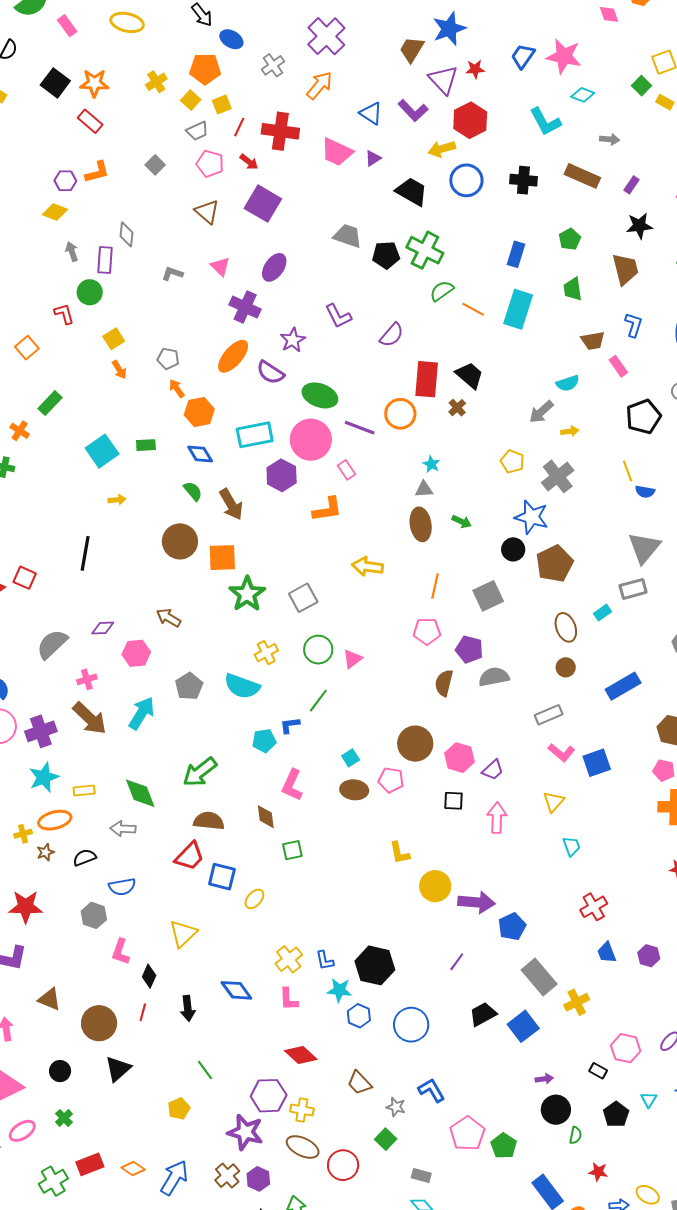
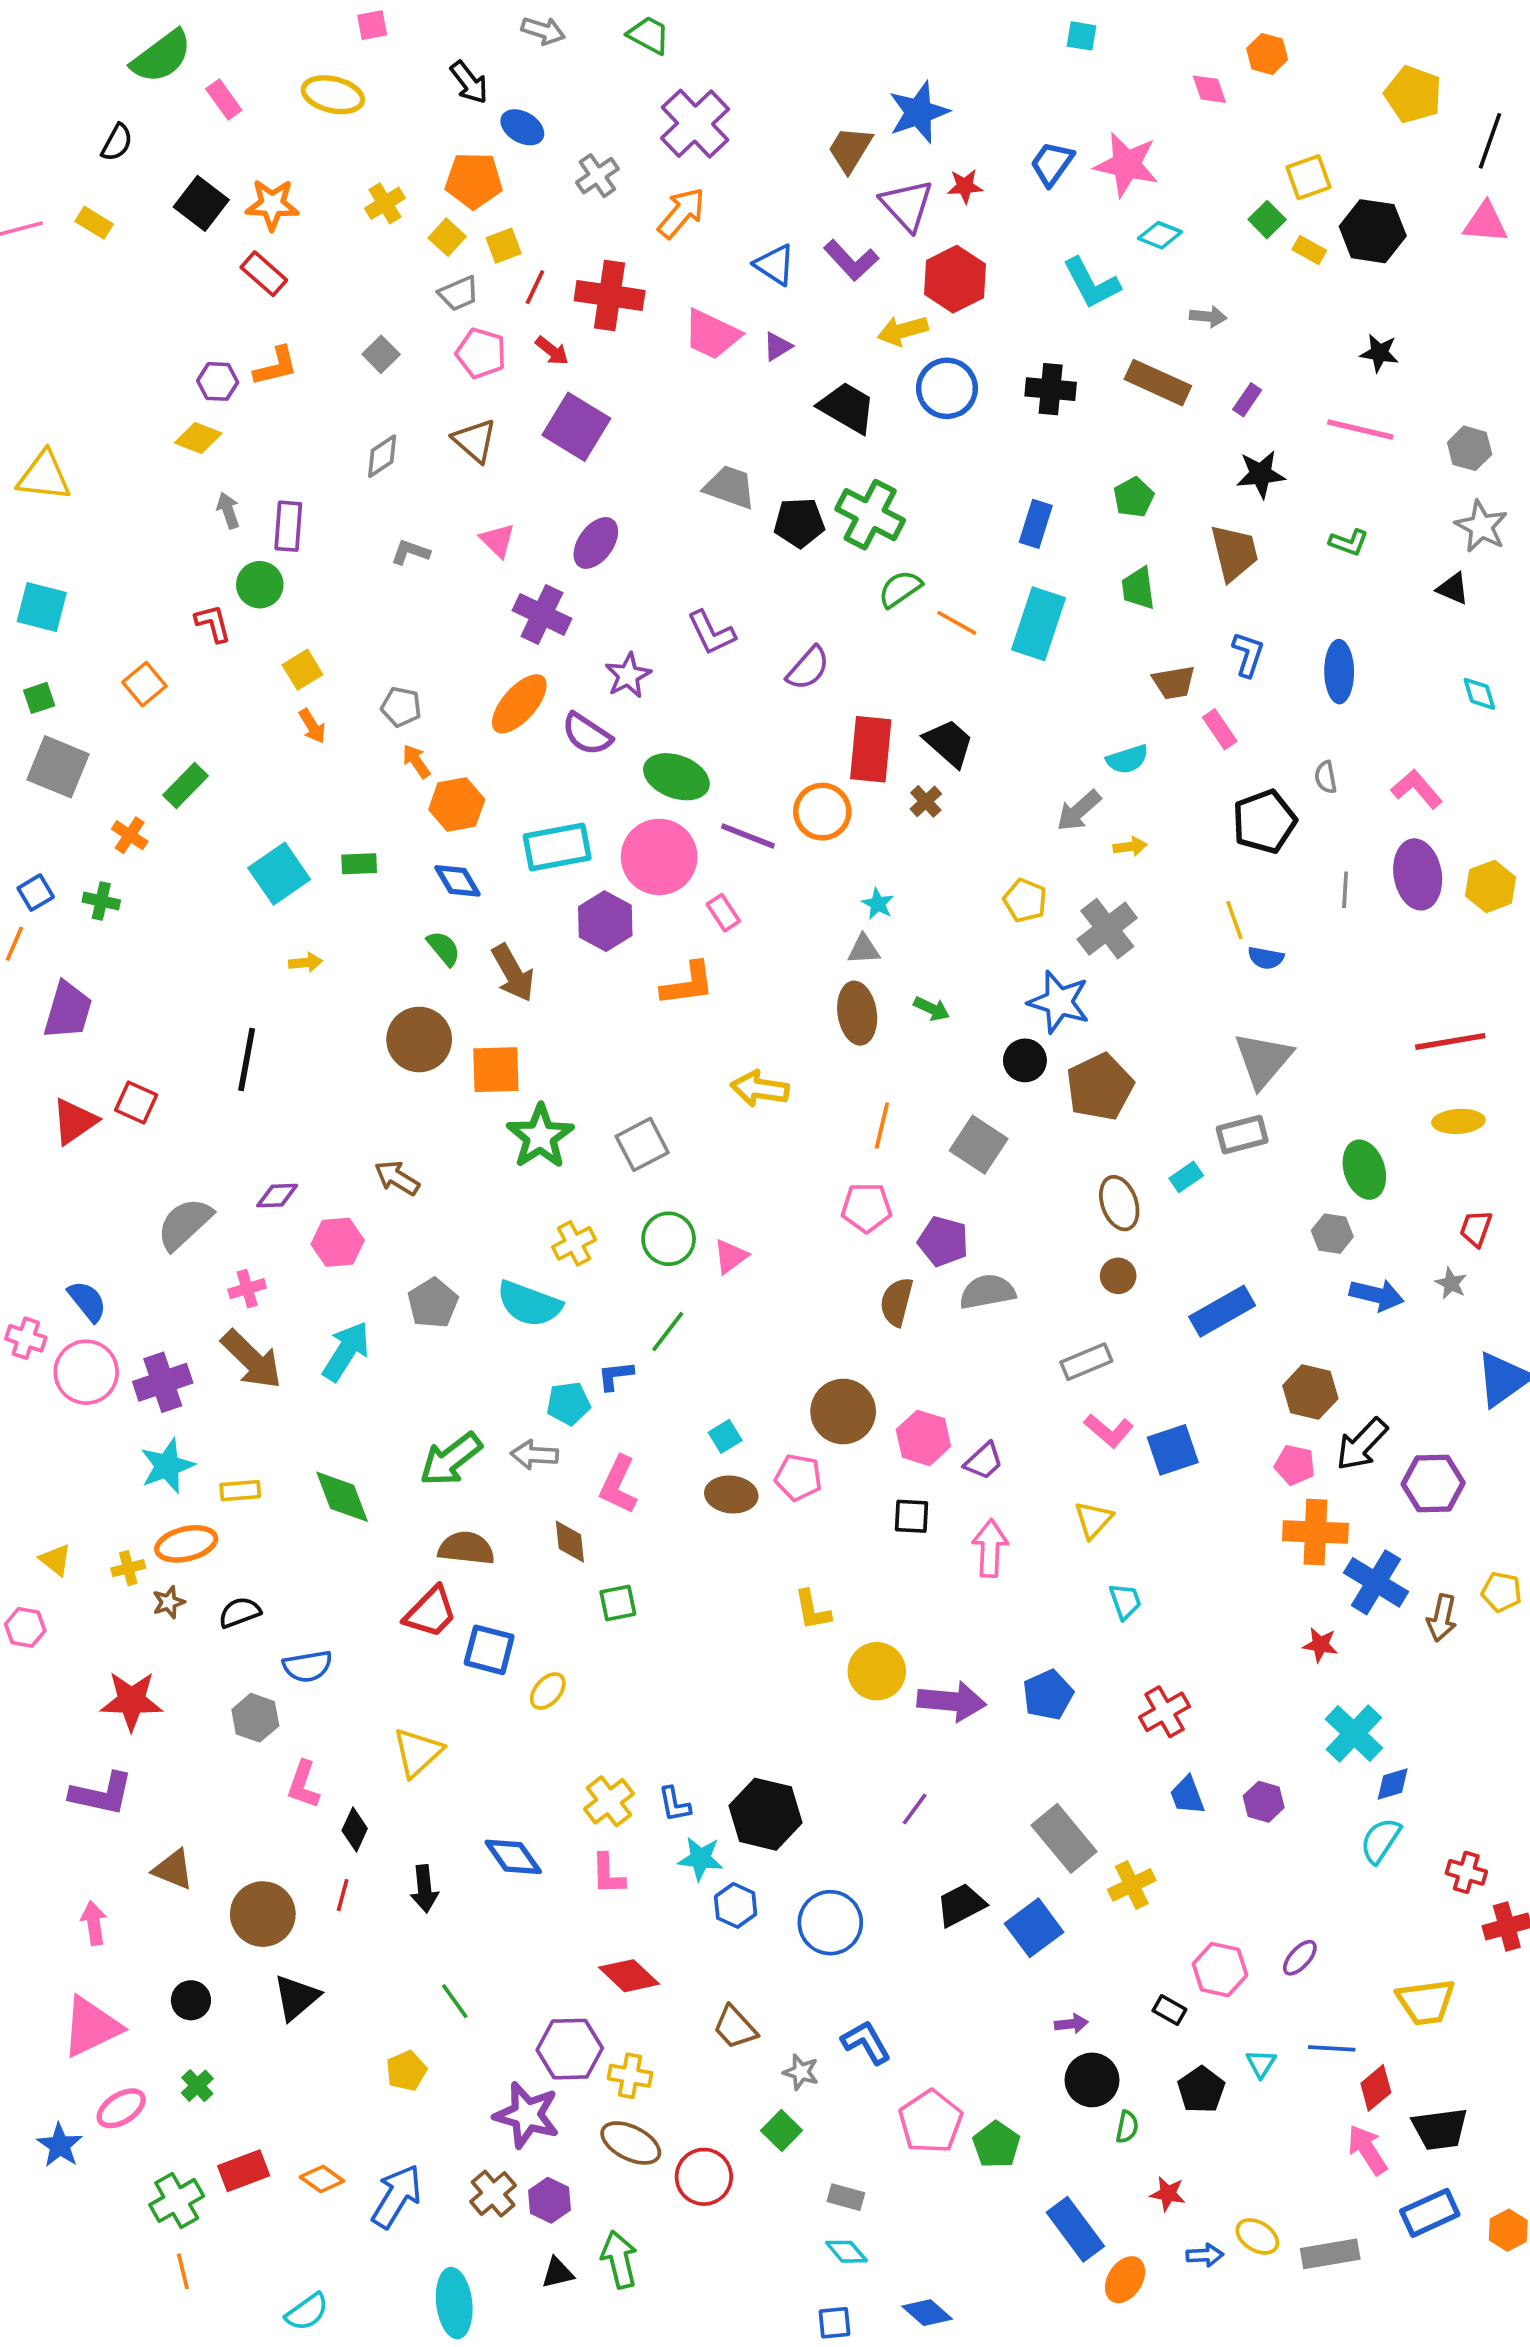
gray diamond: (127, 234) -> (382, 456), moved, turned 50
gray square: (488, 596) -> (979, 1145), turned -32
gray arrow: (123, 829) -> (534, 1455), moved
blue pentagon: (512, 927) -> (1048, 1695), moved

